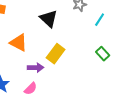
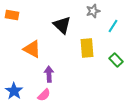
yellow rectangle: (56, 54) -> (87, 48), moved, turned -42
purple arrow: (36, 68) -> (49, 74), turned -91

